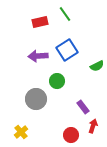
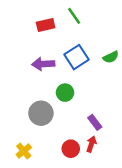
green semicircle: (97, 66) -> (111, 57), moved
red arrow: (93, 126) -> (91, 144), moved
red circle: (71, 135) -> (71, 149), moved

